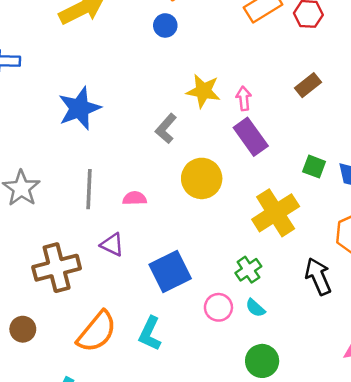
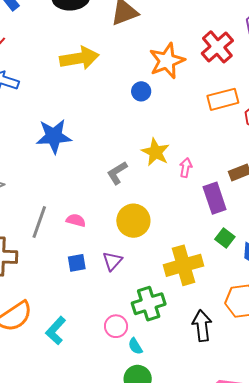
purple rectangle: (251, 137) -> (215, 198), moved
gray line: (89, 189) -> (39, 222), moved
purple triangle: (112, 245) -> (112, 261), moved, turned 30
green cross: (248, 270) -> (149, 304), size x1.5
blue square: (170, 272) -> (77, 263), moved, size x0.6
cyan semicircle: (255, 308) -> (135, 346), moved

